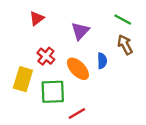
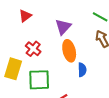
blue semicircle: (102, 61) -> (82, 70), moved
orange ellipse: (78, 69) -> (69, 51), moved, turned 30

